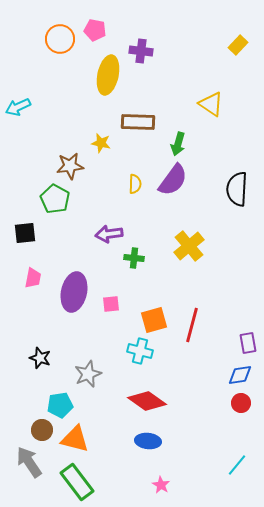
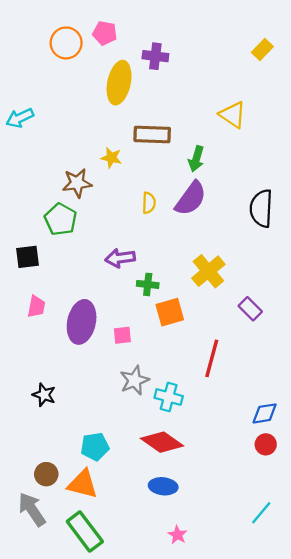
orange square: (154, 320) -> (170, 312), moved
purple rectangle: (248, 343) -> (250, 309), moved, turned -35
cyan cross: (140, 351) -> (169, 397), moved
gray star: (88, 374) -> (134, 380), moved
cyan pentagon: (60, 405) -> (95, 447), moved

